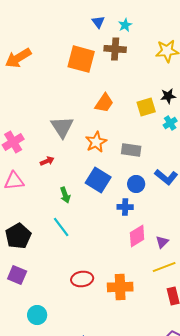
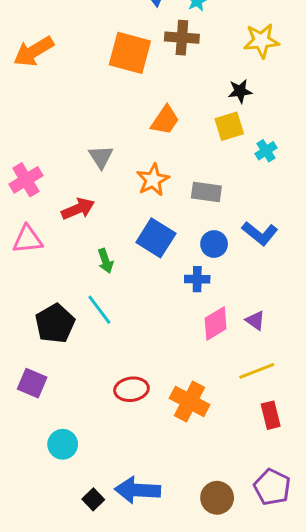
black star: (168, 96) -> (240, 91), moved
gray triangle: (62, 127) -> (101, 157), size x0.7
red arrow: (47, 161) -> (78, 209), size x1.5
black pentagon: (18, 236) -> (55, 323), moved
purple triangle: (162, 242) -> (255, 320), moved, turned -40
orange cross: (120, 287) -> (190, 401), turned 30

